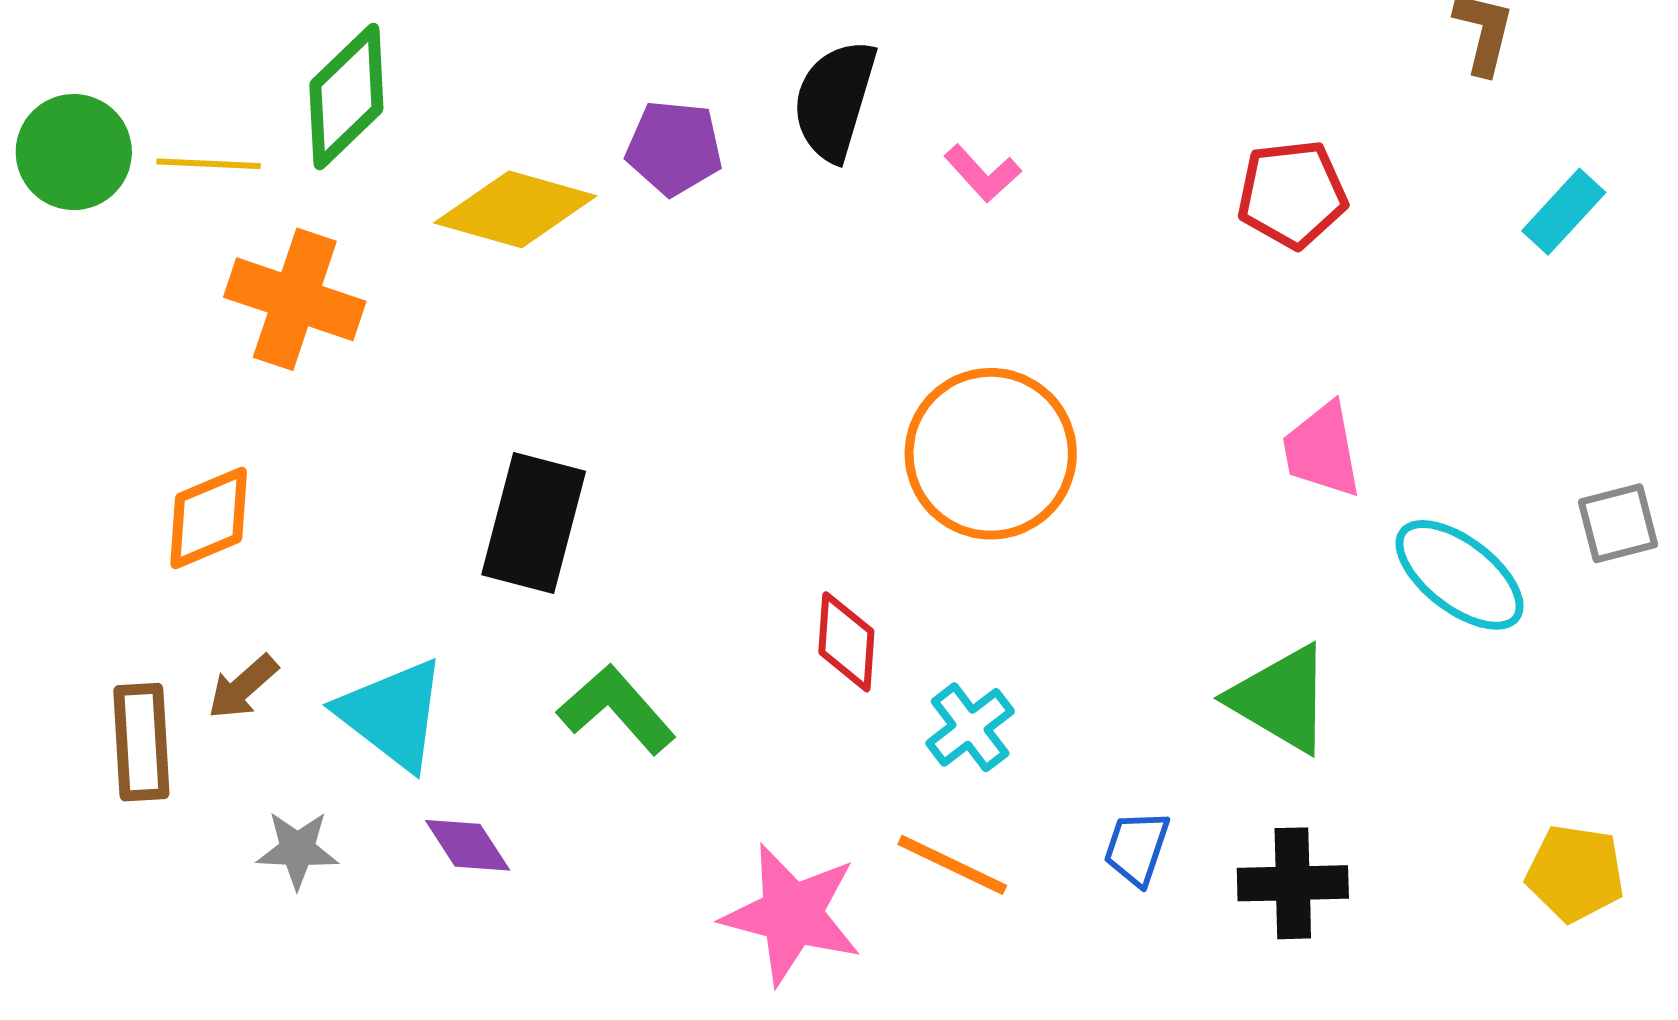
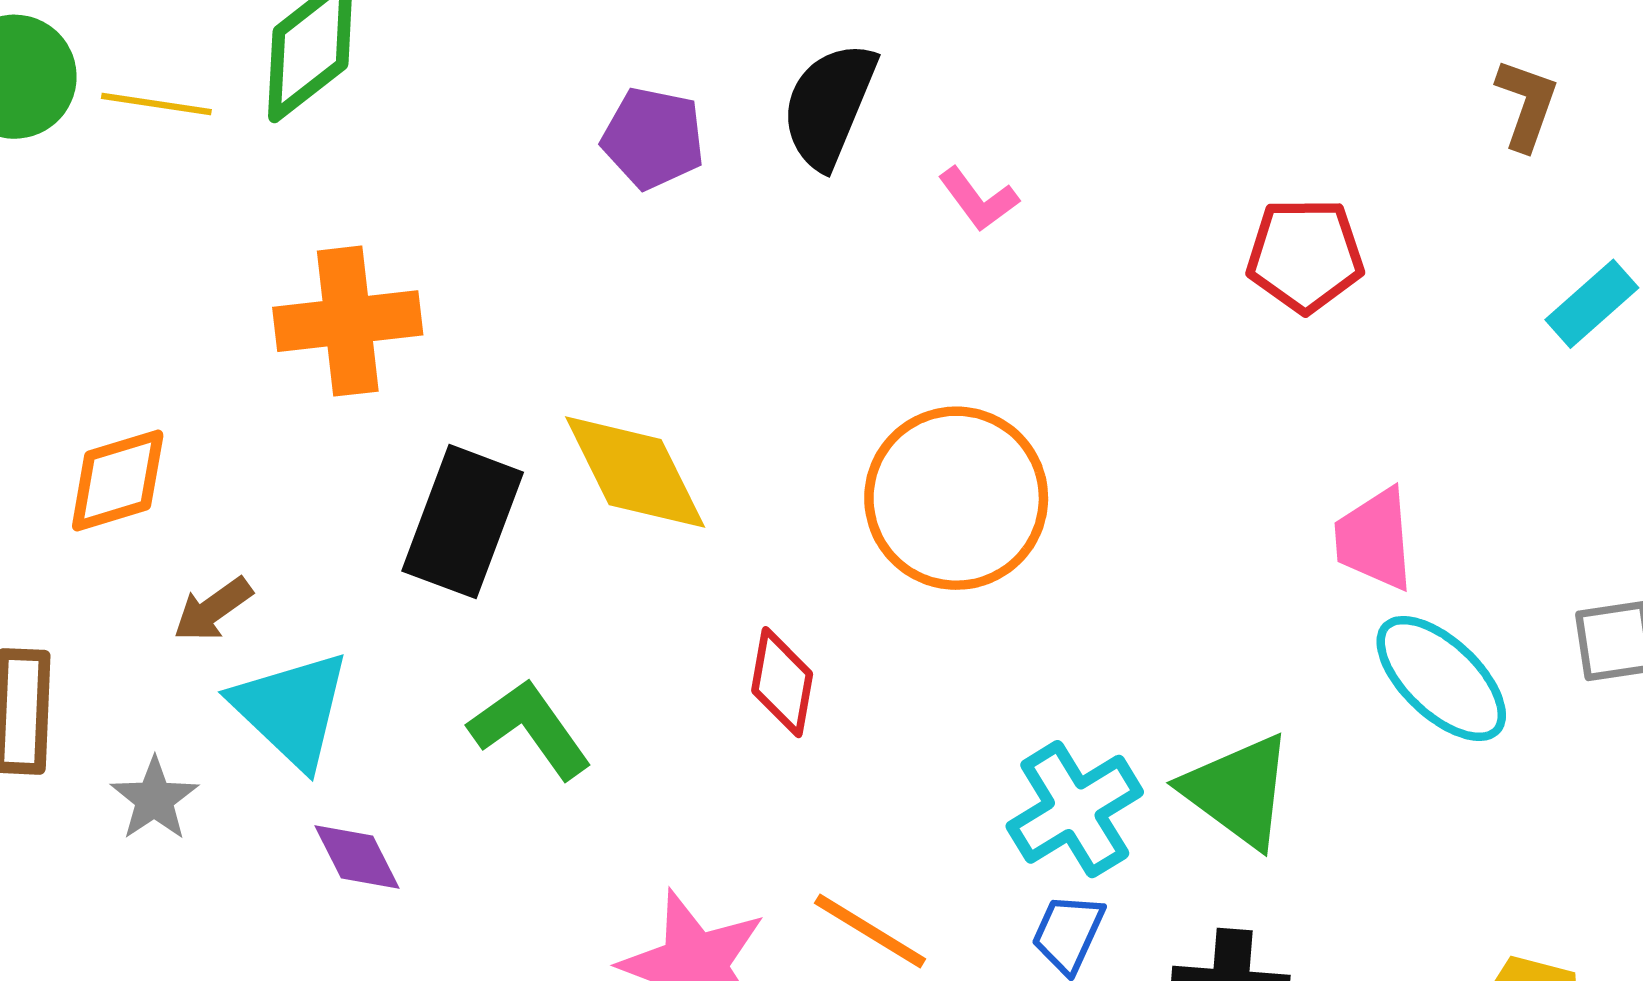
yellow diamond: (515, 209) -> (635, 472), moved, turned 42
orange cross: (295, 299) -> (348, 321), moved, turned -31
pink trapezoid: (1322, 450) -> (1374, 539), moved
brown arrow: (243, 687) -> (213, 609), moved
cyan cross: (970, 727) -> (1075, 809), moved, size x1.4
gray star: (297, 850) -> (154, 799), moved, turned 30

